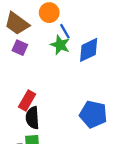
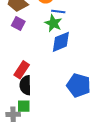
blue line: (65, 31) -> (58, 12), turned -56
blue diamond: (89, 50) -> (61, 42), moved

